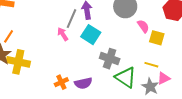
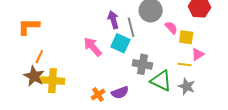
gray line: (72, 19) -> (131, 27), moved, turned -30
pink arrow: (63, 34) -> (93, 47), size x1.5
pink triangle: (164, 78) -> (198, 54), moved

